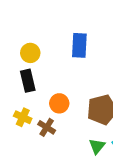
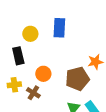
yellow circle: (30, 53) -> (30, 34), moved
yellow cross: (23, 117) -> (14, 85), turned -32

